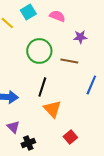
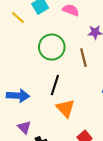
brown line: (69, 61) -> (83, 58), turned 66

